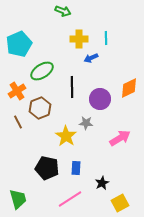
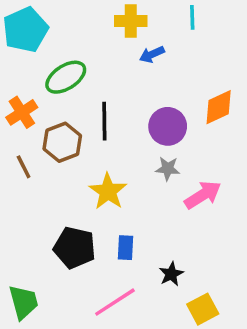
cyan line: (106, 38) -> (192, 17), moved
black line: (72, 87) -> (104, 121), moved
gray star: (86, 123) -> (168, 169), moved

